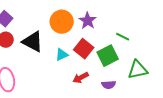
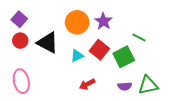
green triangle: (138, 70) -> (148, 85), moved
red arrow: (81, 78) -> (87, 84), moved

